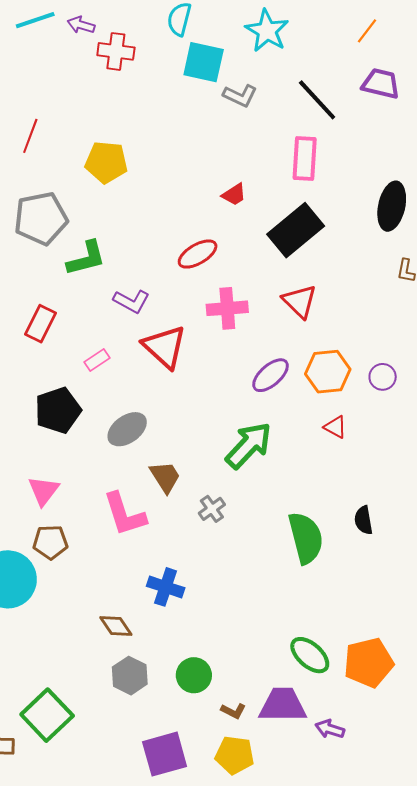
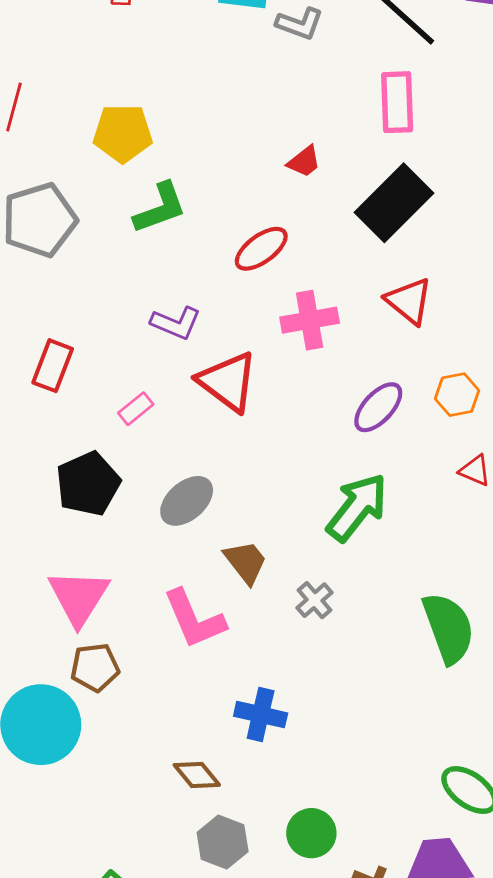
green L-shape: (86, 258) -> (160, 208), moved
orange hexagon: (328, 372) -> (457, 395), size x0.7
pink triangle: (43, 491) -> (79, 597), size x1.4

